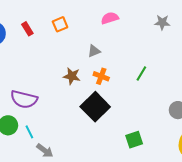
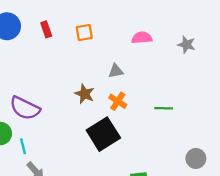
gray star: (162, 22) -> (187, 45), moved
green line: (141, 74) -> (164, 108), turned 49

